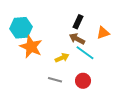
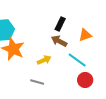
cyan line: (85, 53) -> (77, 60), moved
red circle: (83, 81) -> (85, 80), moved

